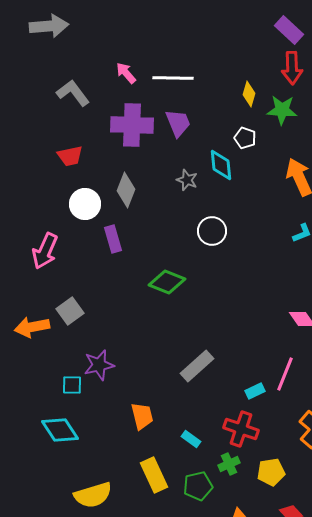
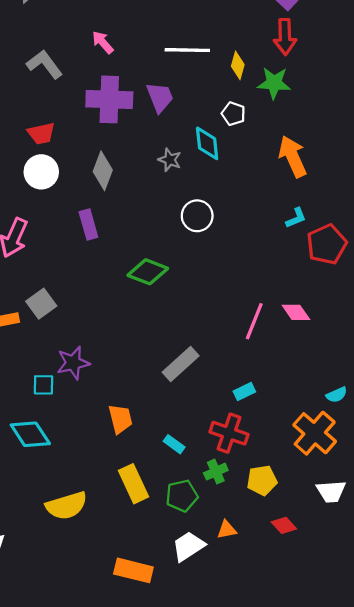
white line: (173, 78) -> (187, 50), moved
white circle: (85, 204) -> (41, 172), moved
pink line: (285, 374) -> (254, 321), moved

